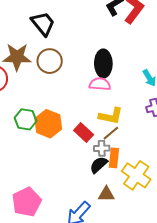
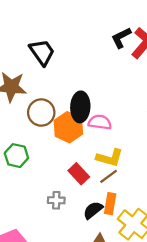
brown circle: (50, 61) -> (41, 113), moved
black ellipse: (103, 63) -> (80, 107), moved
orange hexagon: (48, 124) -> (68, 127), moved
gray cross: (102, 148) -> (56, 200), moved

